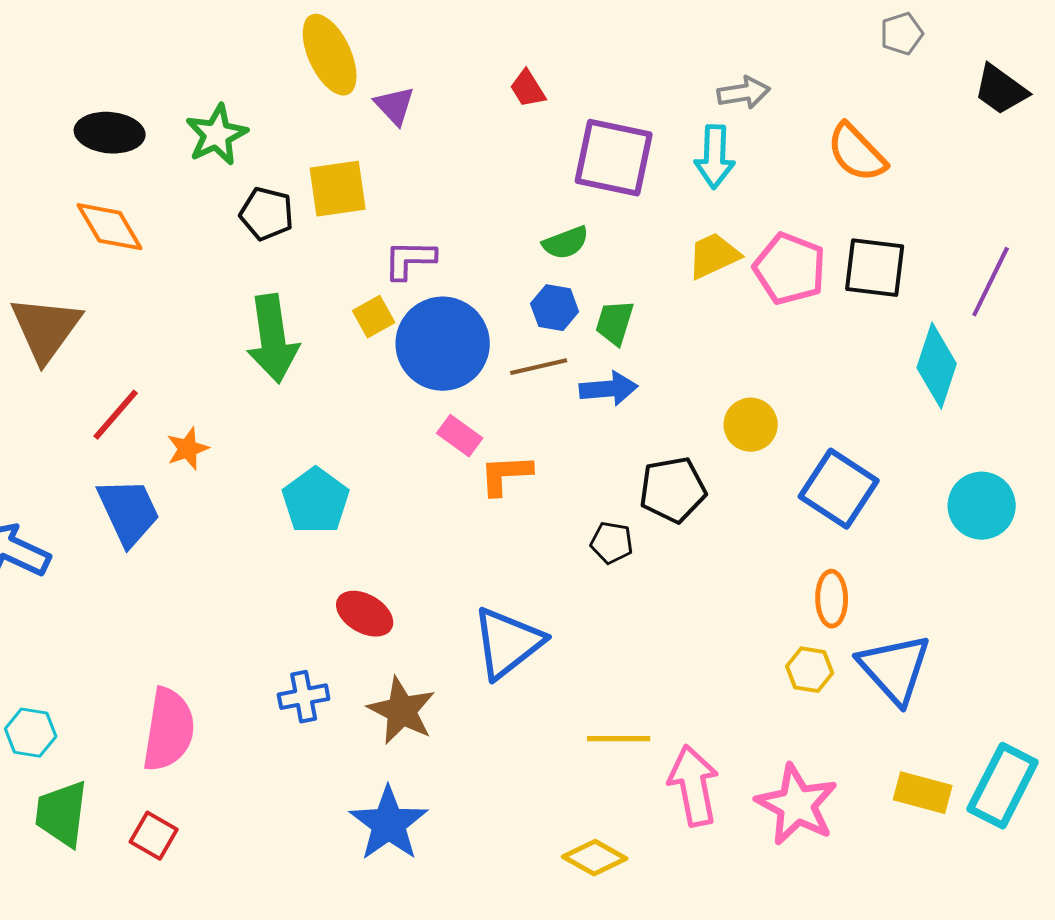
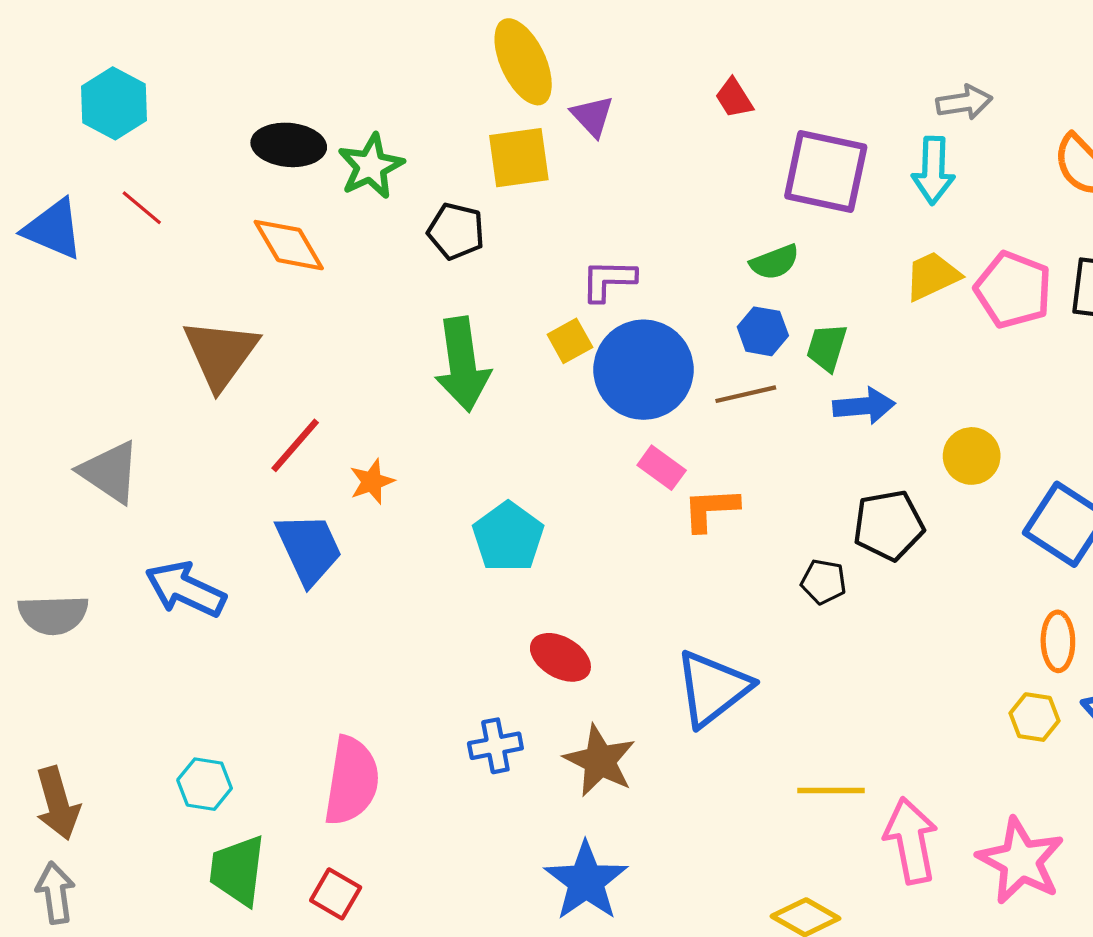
green star: (217, 135) -> (371, 166), moved
yellow square: (338, 189) -> (519, 158), moved
blue arrow: (609, 389) -> (864, 406), moved

